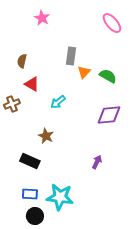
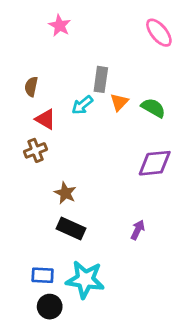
cyan arrow: (58, 102) -> (82, 105), moved
brown cross: (12, 104) -> (35, 150), moved
black rectangle: (30, 161) -> (71, 228), moved

